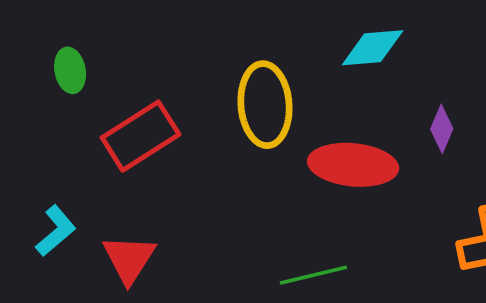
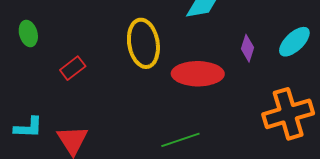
red rectangle: (141, 136) -> (73, 68), size x0.6
cyan L-shape: (56, 231) -> (28, 128), turned 48

